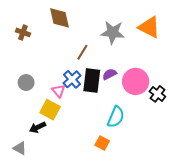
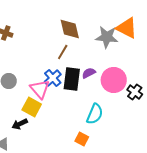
brown diamond: (59, 18) -> (70, 29), moved
gray star: (113, 32) -> (107, 37), moved
pink triangle: (58, 91) -> (40, 89), size x1.5

